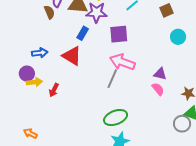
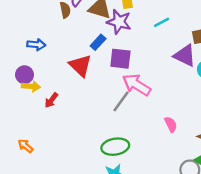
purple square: (119, 34) -> (120, 59), moved
blue arrow: (40, 53) -> (36, 45), moved
purple triangle: (160, 74) -> (185, 56), moved, size x1.5
orange arrow: (30, 133) -> (25, 146), moved

